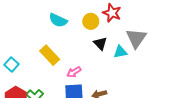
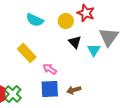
cyan triangle: (120, 52) -> (94, 50), turned -48
pink arrow: (74, 72) -> (50, 69), turned 64

